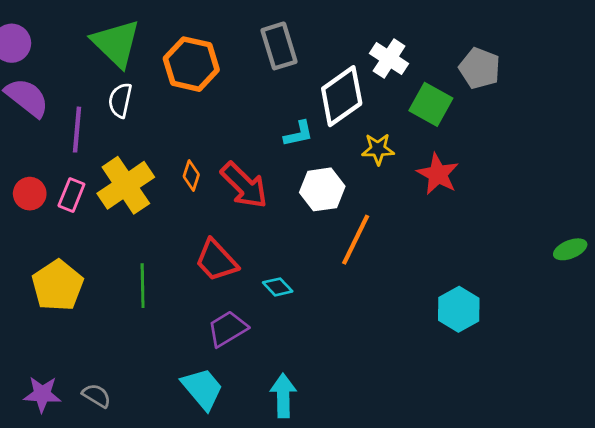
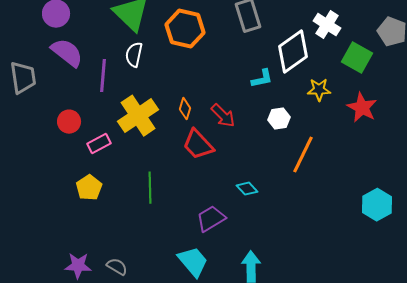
red arrow: (244, 185) -> (223, 116), size x0.7
white hexagon: (322, 189) -> (279, 119), size x0.7
pink rectangle: (71, 195) -> (99, 144), moved, turned 40
red trapezoid: (216, 260) -> (198, 145), moved
yellow pentagon: (58, 286) -> (89, 188), size x0.7

